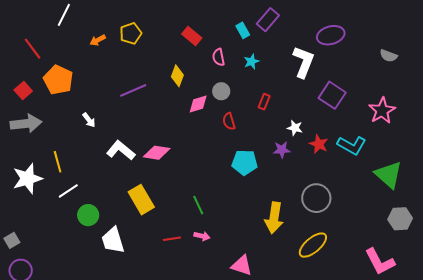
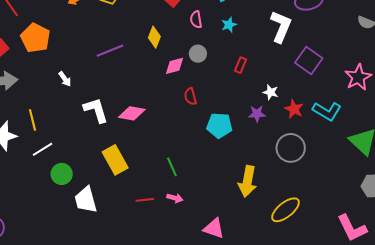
red semicircle: (229, 121) -> (190, 96), moved
white L-shape: (121, 150) -> (96, 110), turned 32
gray circle: (316, 198) -> (291, 148), moved

